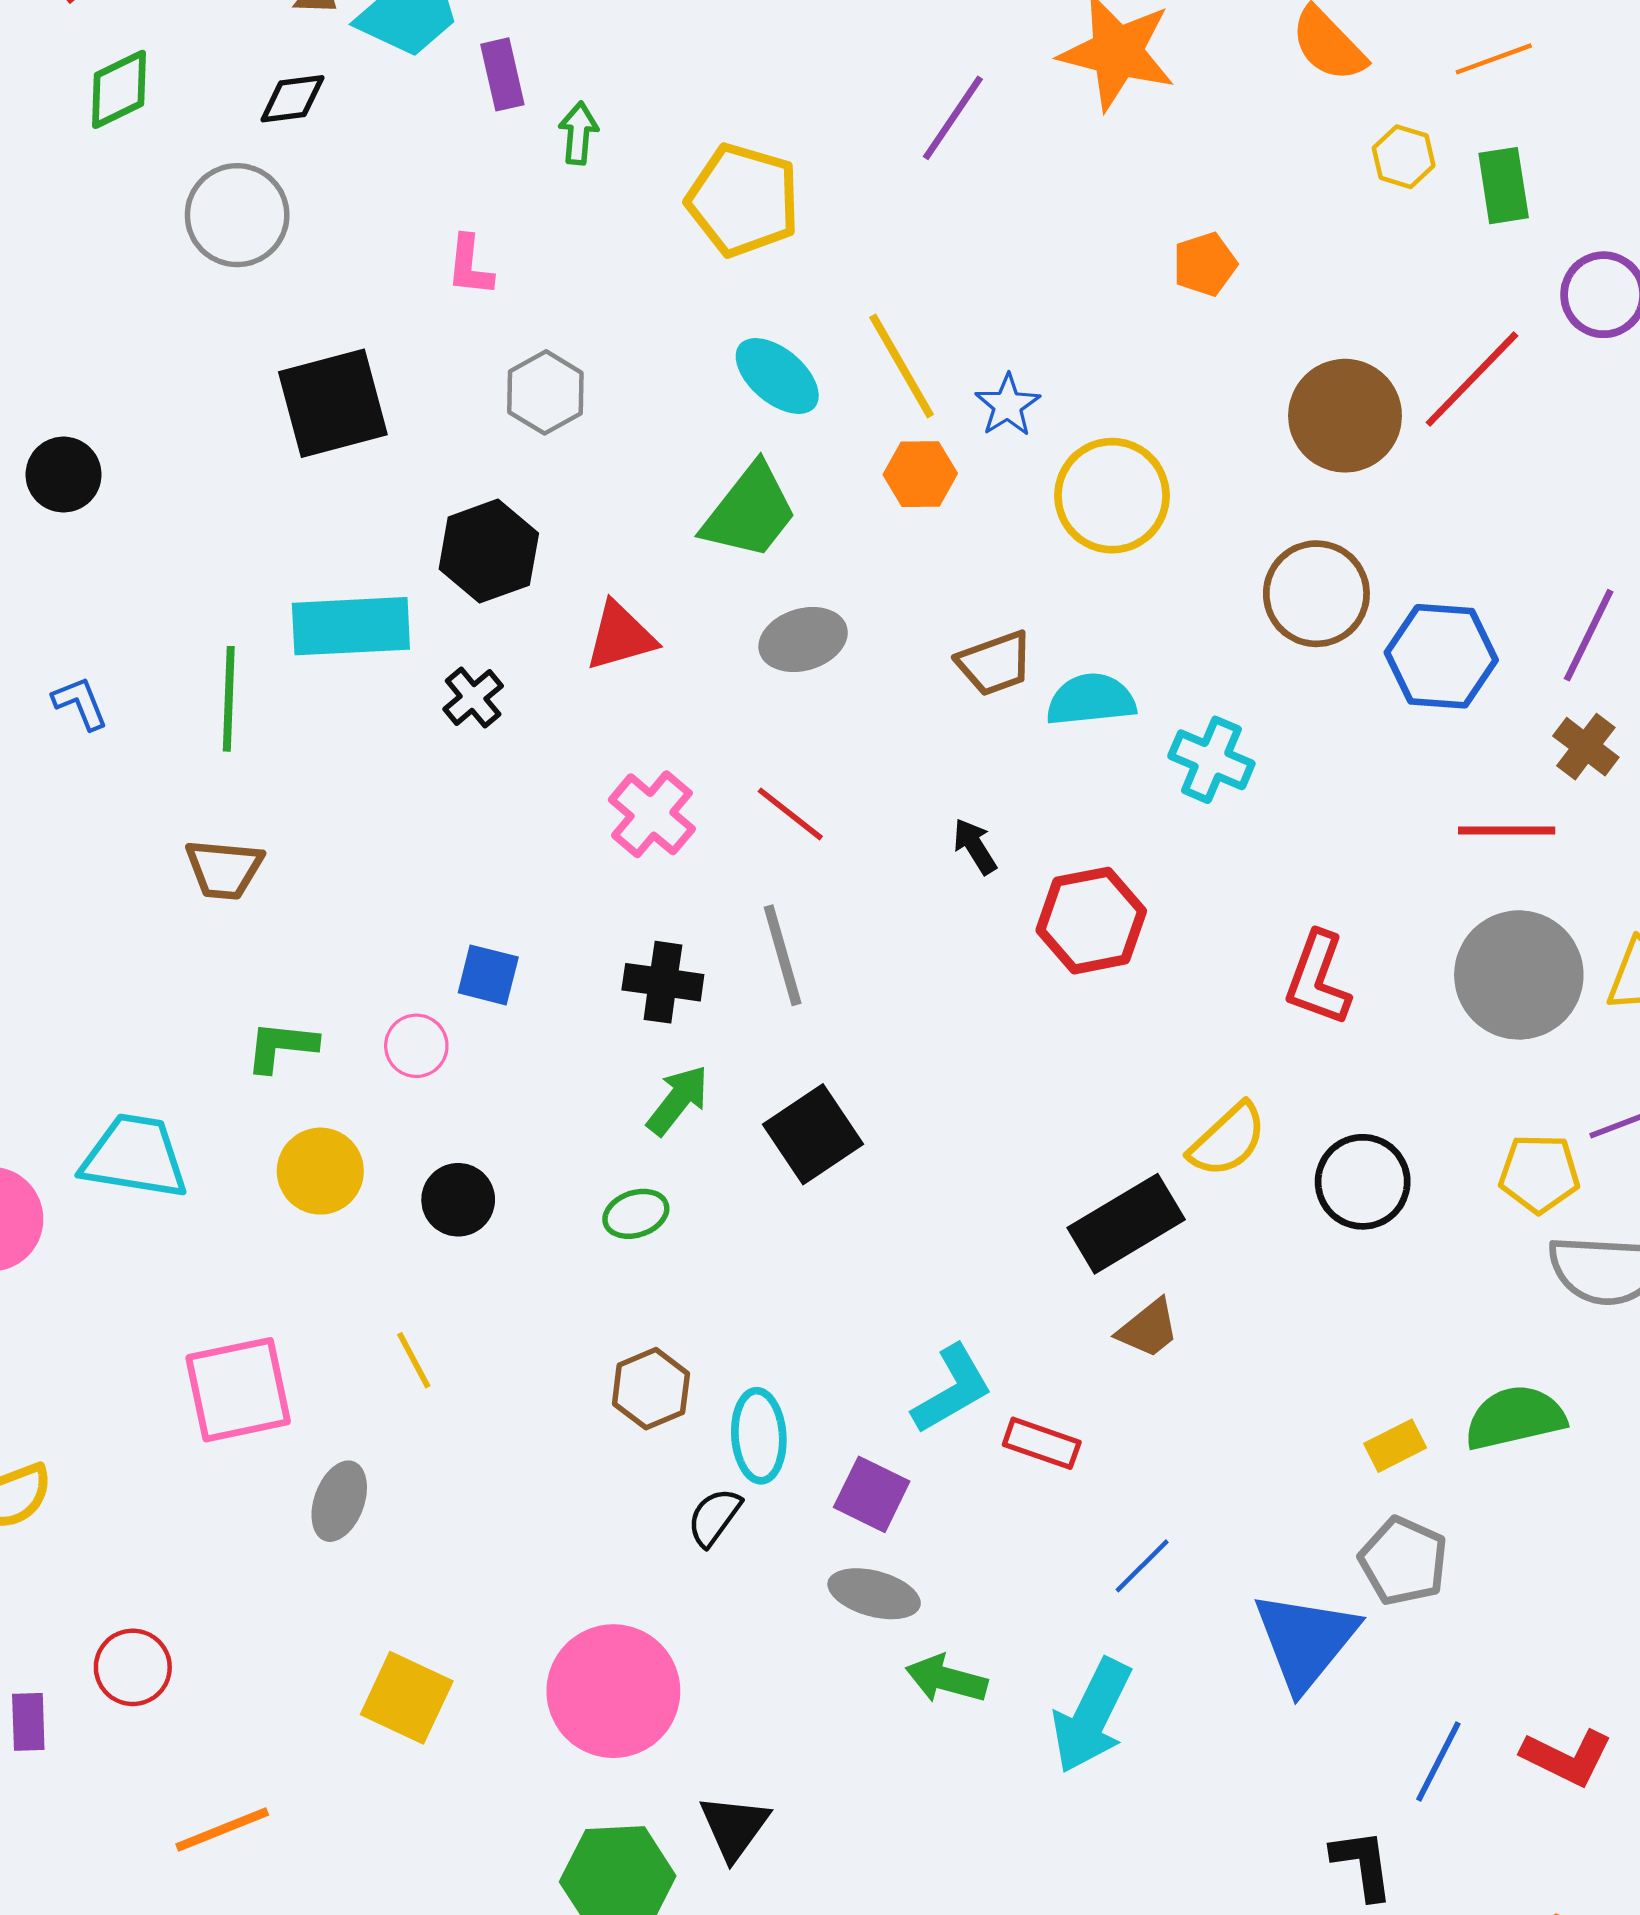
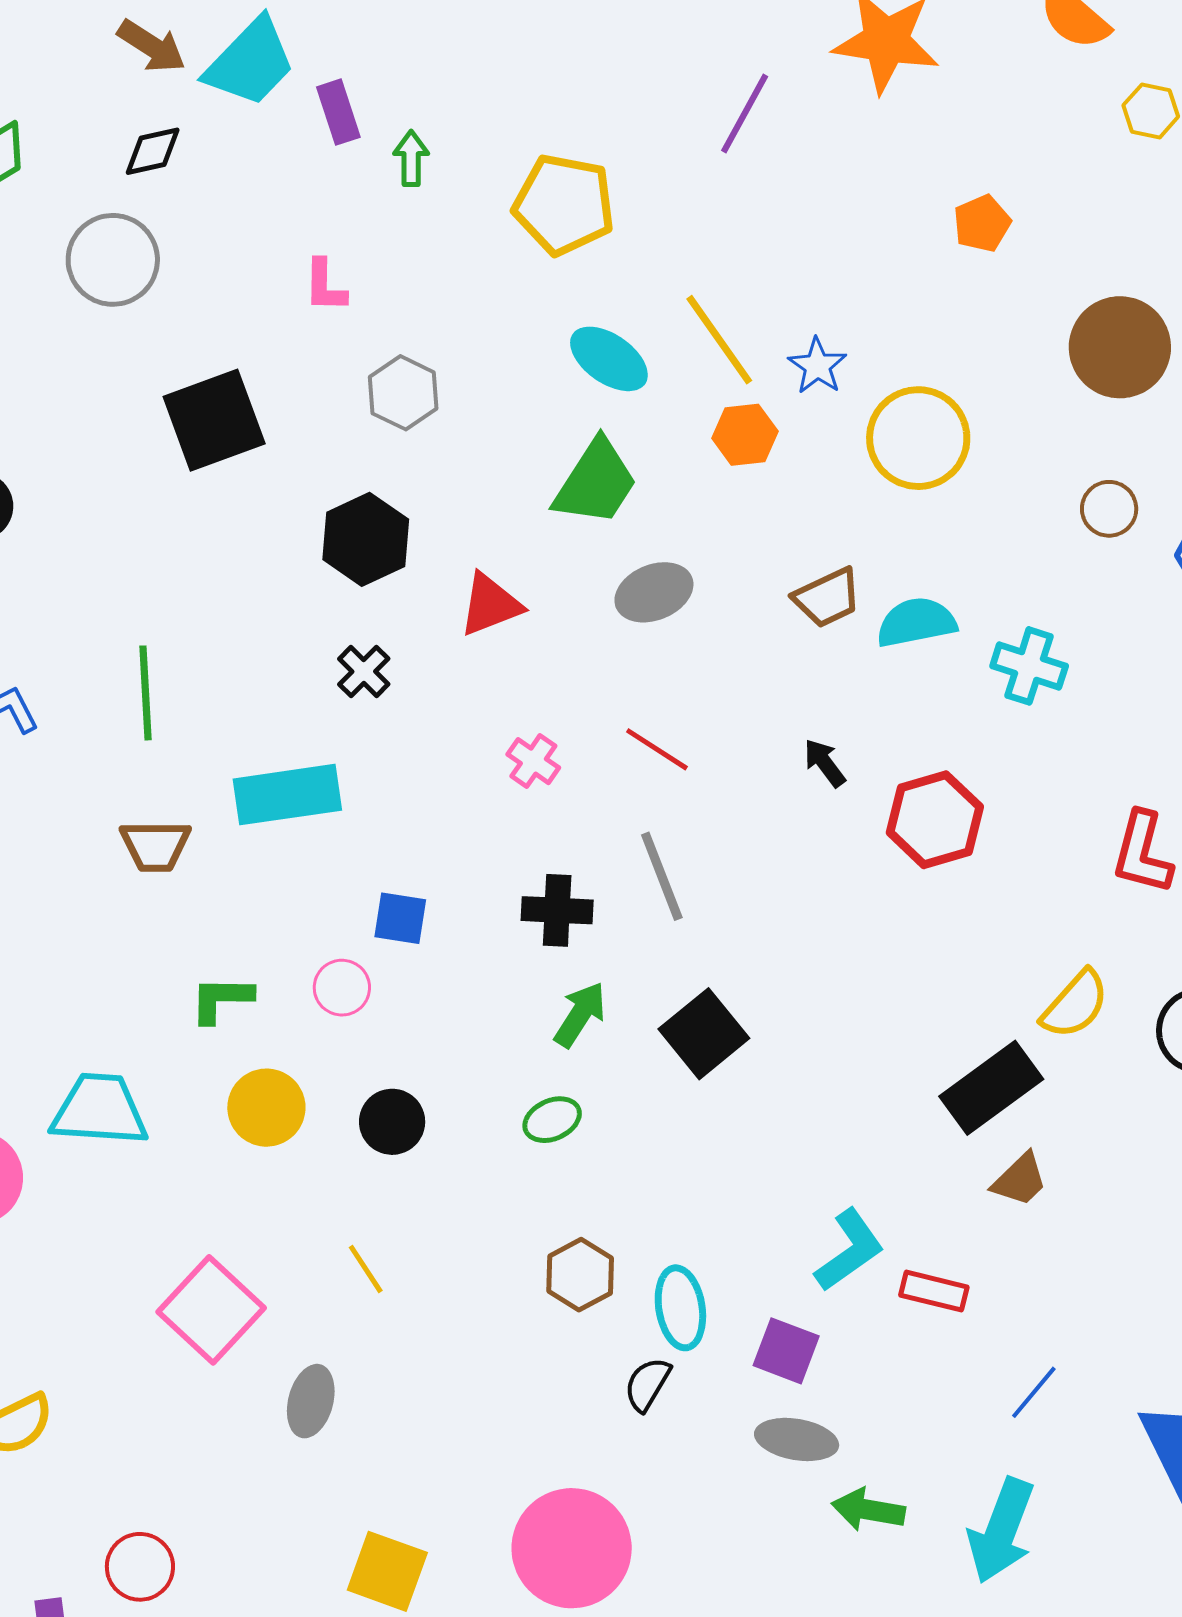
brown circle: (1316, 594) -> (1109, 509), size x0.6
cyan rectangle: (351, 626) -> (287, 795), moved
pink cross: (652, 814) -> (533, 761), size x0.7
pink square: (238, 1390) -> (211, 1310), turned -30

